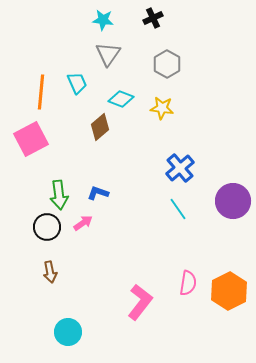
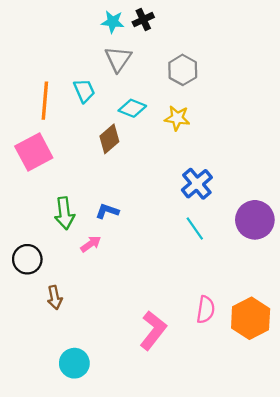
black cross: (153, 18) -> (143, 20), moved
black circle: (47, 227) -> (27, 259), moved

